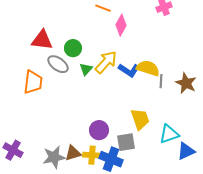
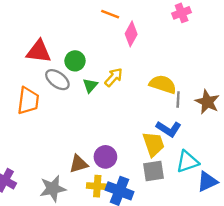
yellow arrow: (106, 62) -> (114, 77), size x0.7
blue L-shape: (129, 70) -> (169, 129), moved
gray square: (126, 142) -> (153, 171), moved
brown triangle: (73, 153) -> (79, 164), moved

